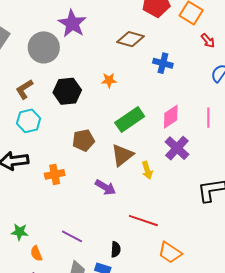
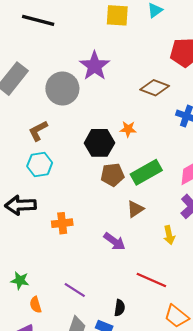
black hexagon: (67, 91) -> (99, 143), moved
brown pentagon: (83, 140) -> (113, 175), moved
brown triangle: (122, 155) -> (135, 209), size x0.7
yellow arrow: (147, 170) -> (169, 235), moved

